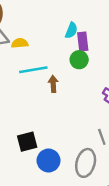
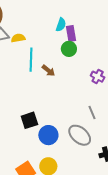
cyan line: (33, 70) -> (31, 60), turned -75
brown arrow: (53, 84) -> (48, 71), turned 136
gray ellipse: (86, 163) -> (80, 135), turned -60

